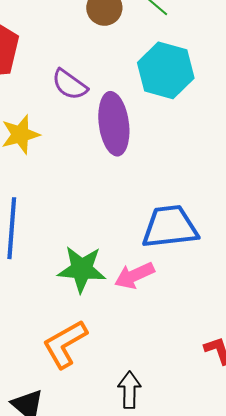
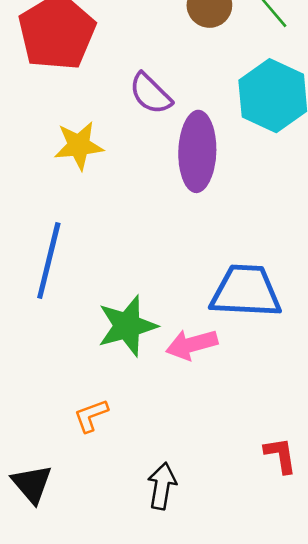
green star: (82, 269) -> (127, 326), turned -30
orange L-shape: (65, 344) -> (91, 416), size x0.6

